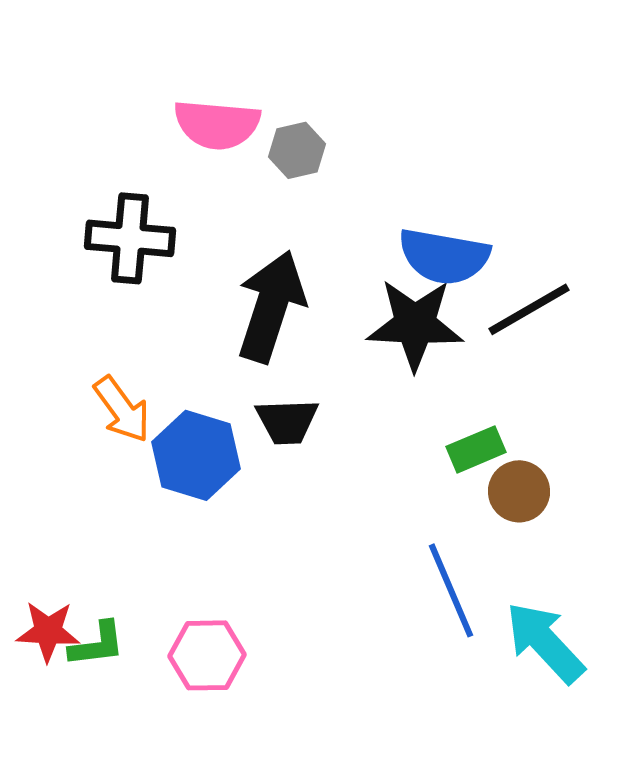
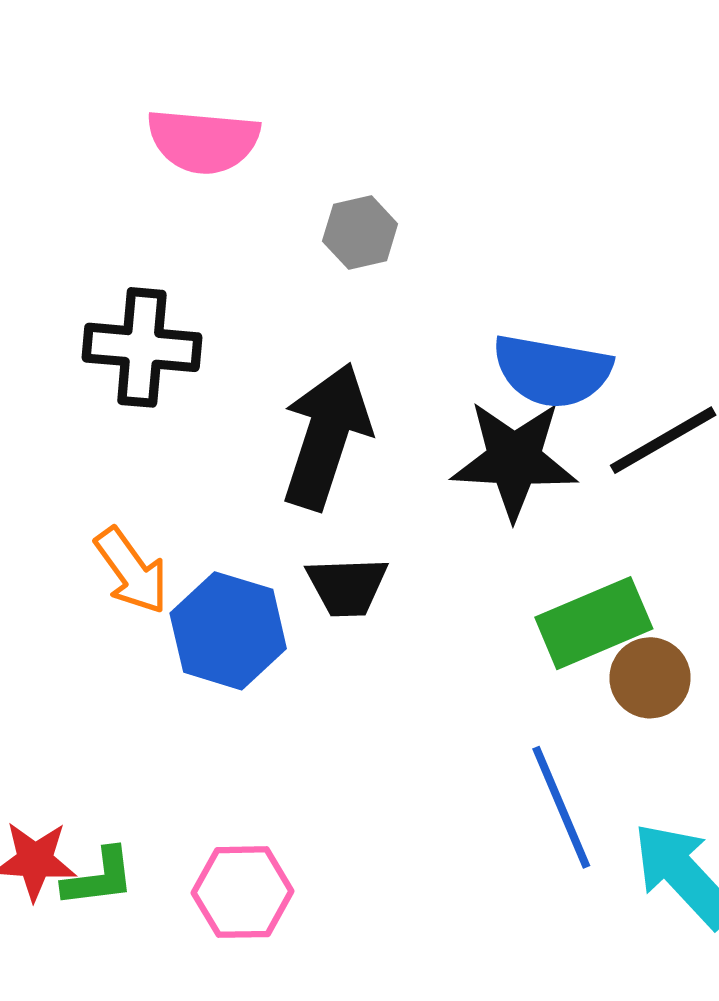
pink semicircle: (217, 124) -> (203, 141), moved
green rectangle: (476, 449) -> (594, 623), size x1.5

